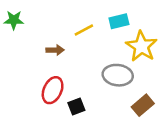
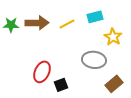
green star: (14, 20) -> (11, 25), moved
yellow star: (141, 46) -> (113, 37), size x0.7
brown arrow: (55, 50) -> (37, 23), moved, size x1.6

